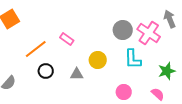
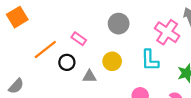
gray circle: (123, 30) -> (119, 24), moved
black circle: (46, 71) -> (67, 62), moved

